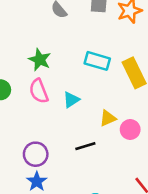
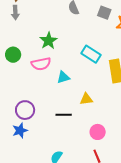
pink semicircle: (39, 91) -> (41, 64), turned -96
pink circle: (130, 129) -> (98, 132), moved

